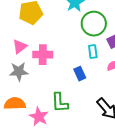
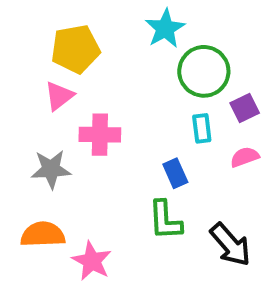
pink triangle: (20, 47) -> (59, 96), moved
green L-shape: (60, 103) -> (165, 220), moved

